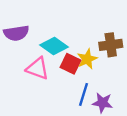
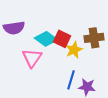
red square: (71, 64) -> (62, 39), moved
pink triangle: (38, 68) -> (32, 58), turned 45

